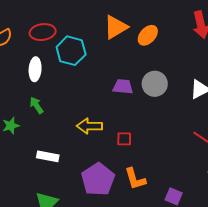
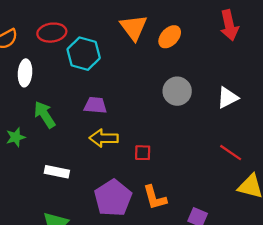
orange triangle: (116, 27) -> (134, 27), turned -36
white ellipse: (35, 69) -> (25, 73), moved
purple trapezoid: (123, 87) -> (95, 105), moved
green arrow: (36, 105) -> (45, 115), size x1.4

